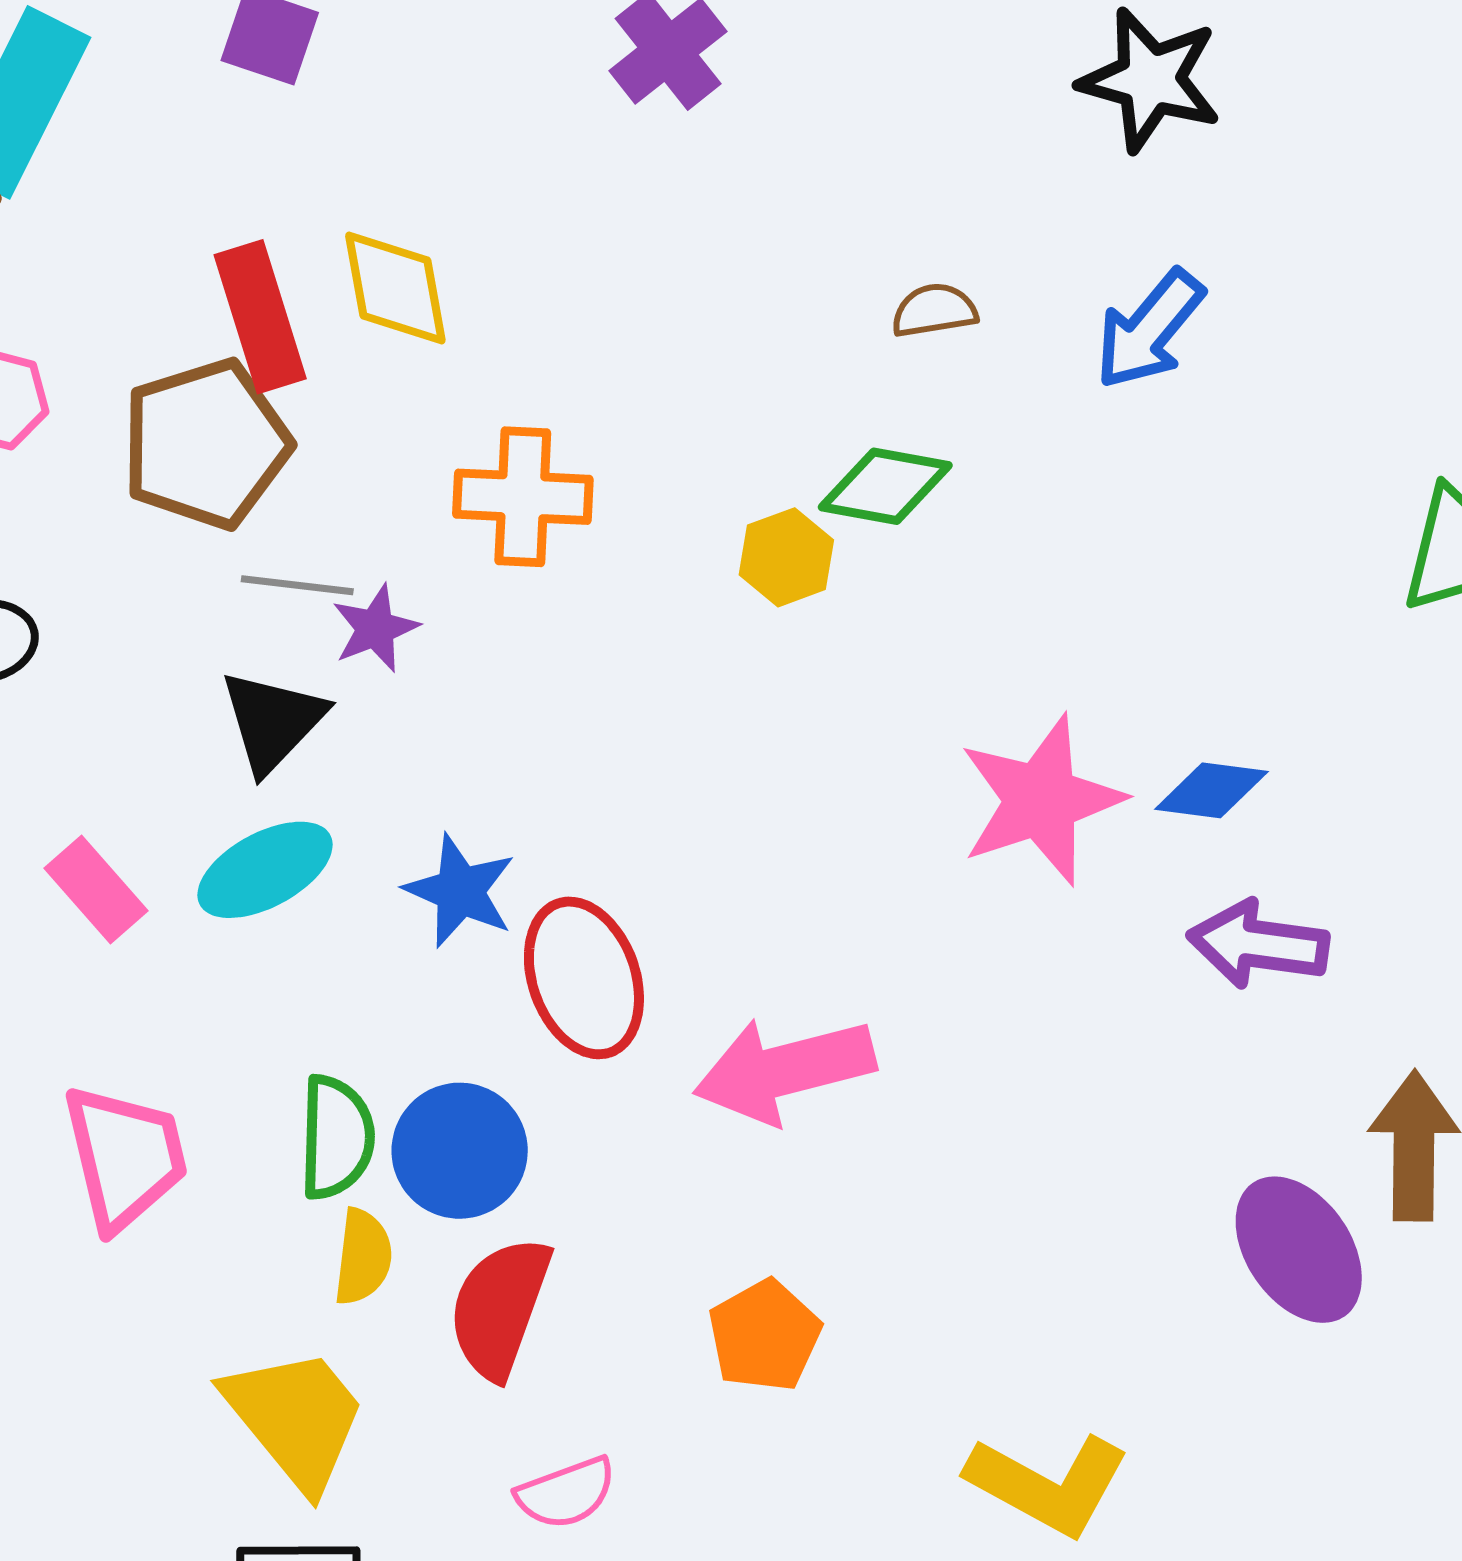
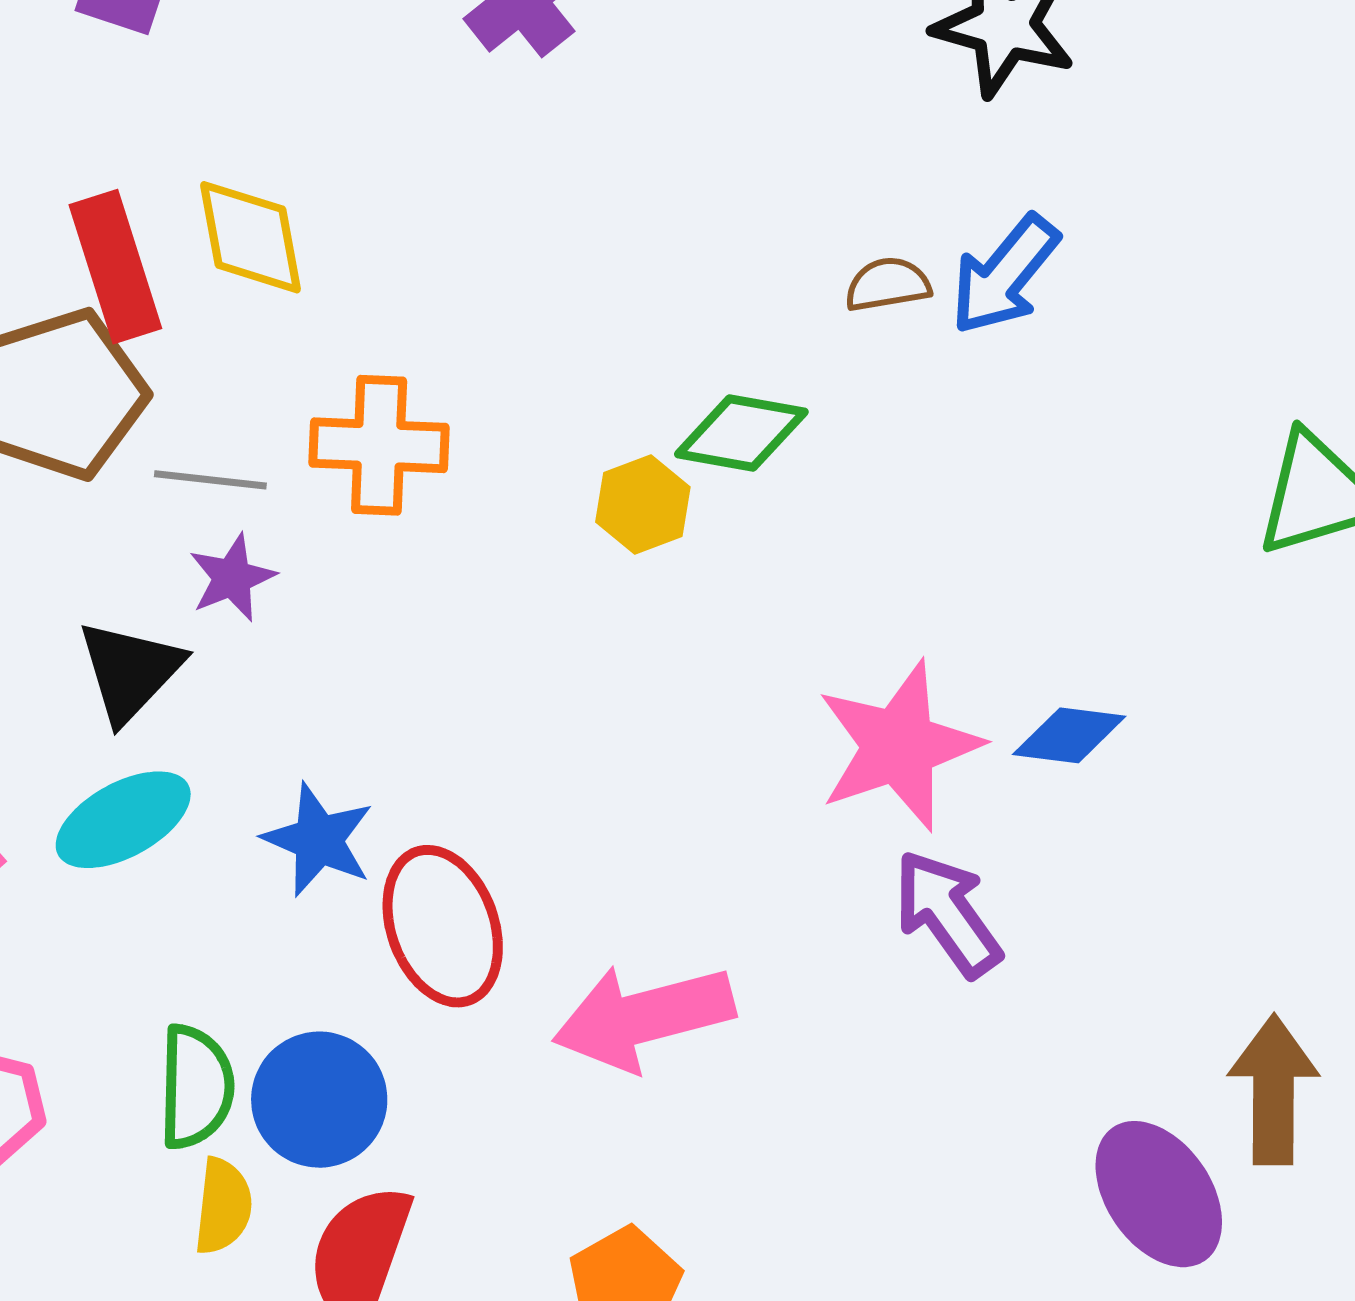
brown semicircle: (934, 310) -> (888, 284), moved
gray line: (297, 585) -> (210, 480), moved
purple arrow: (1258, 944) -> (947, 914), moved, turned 47

